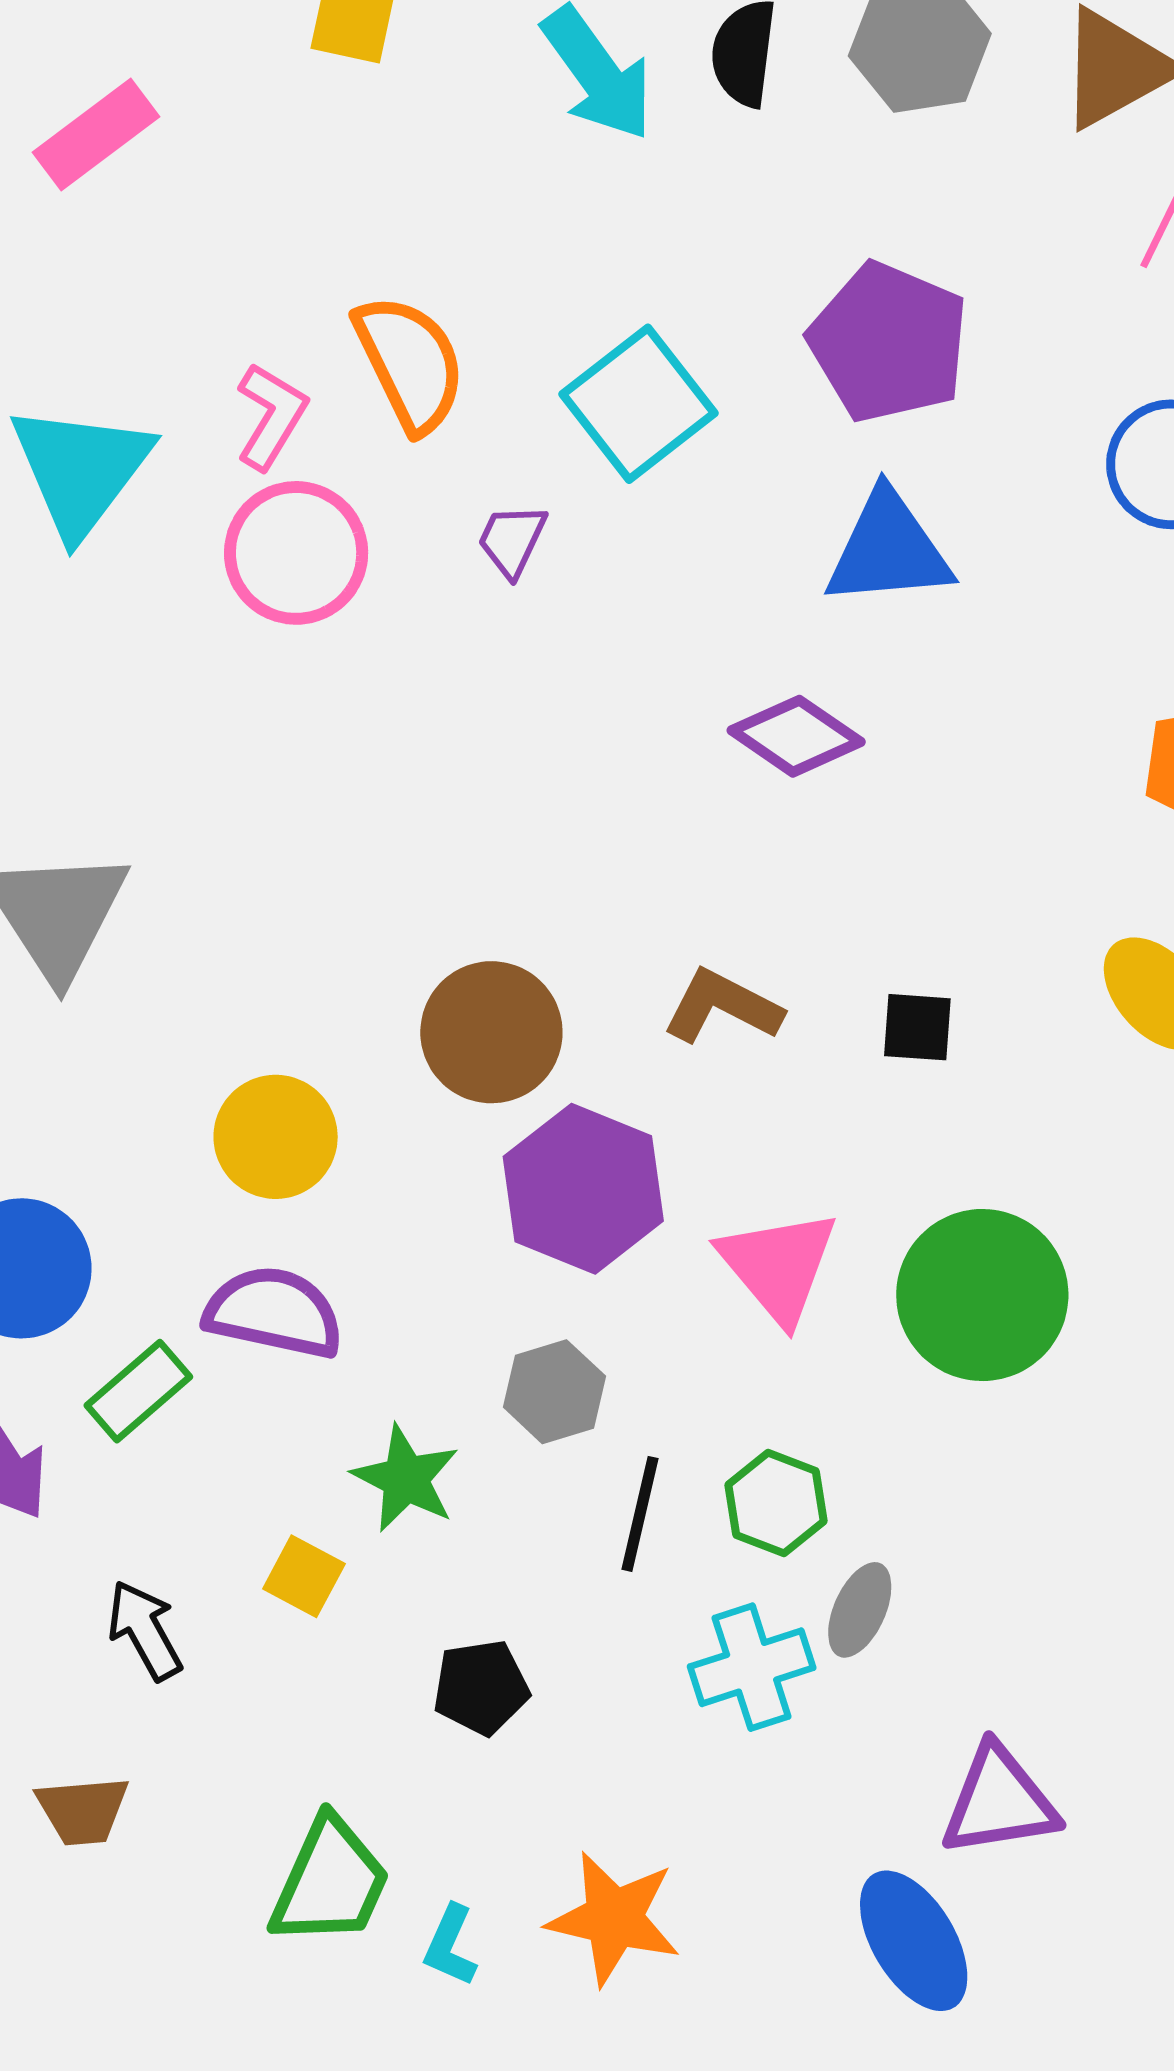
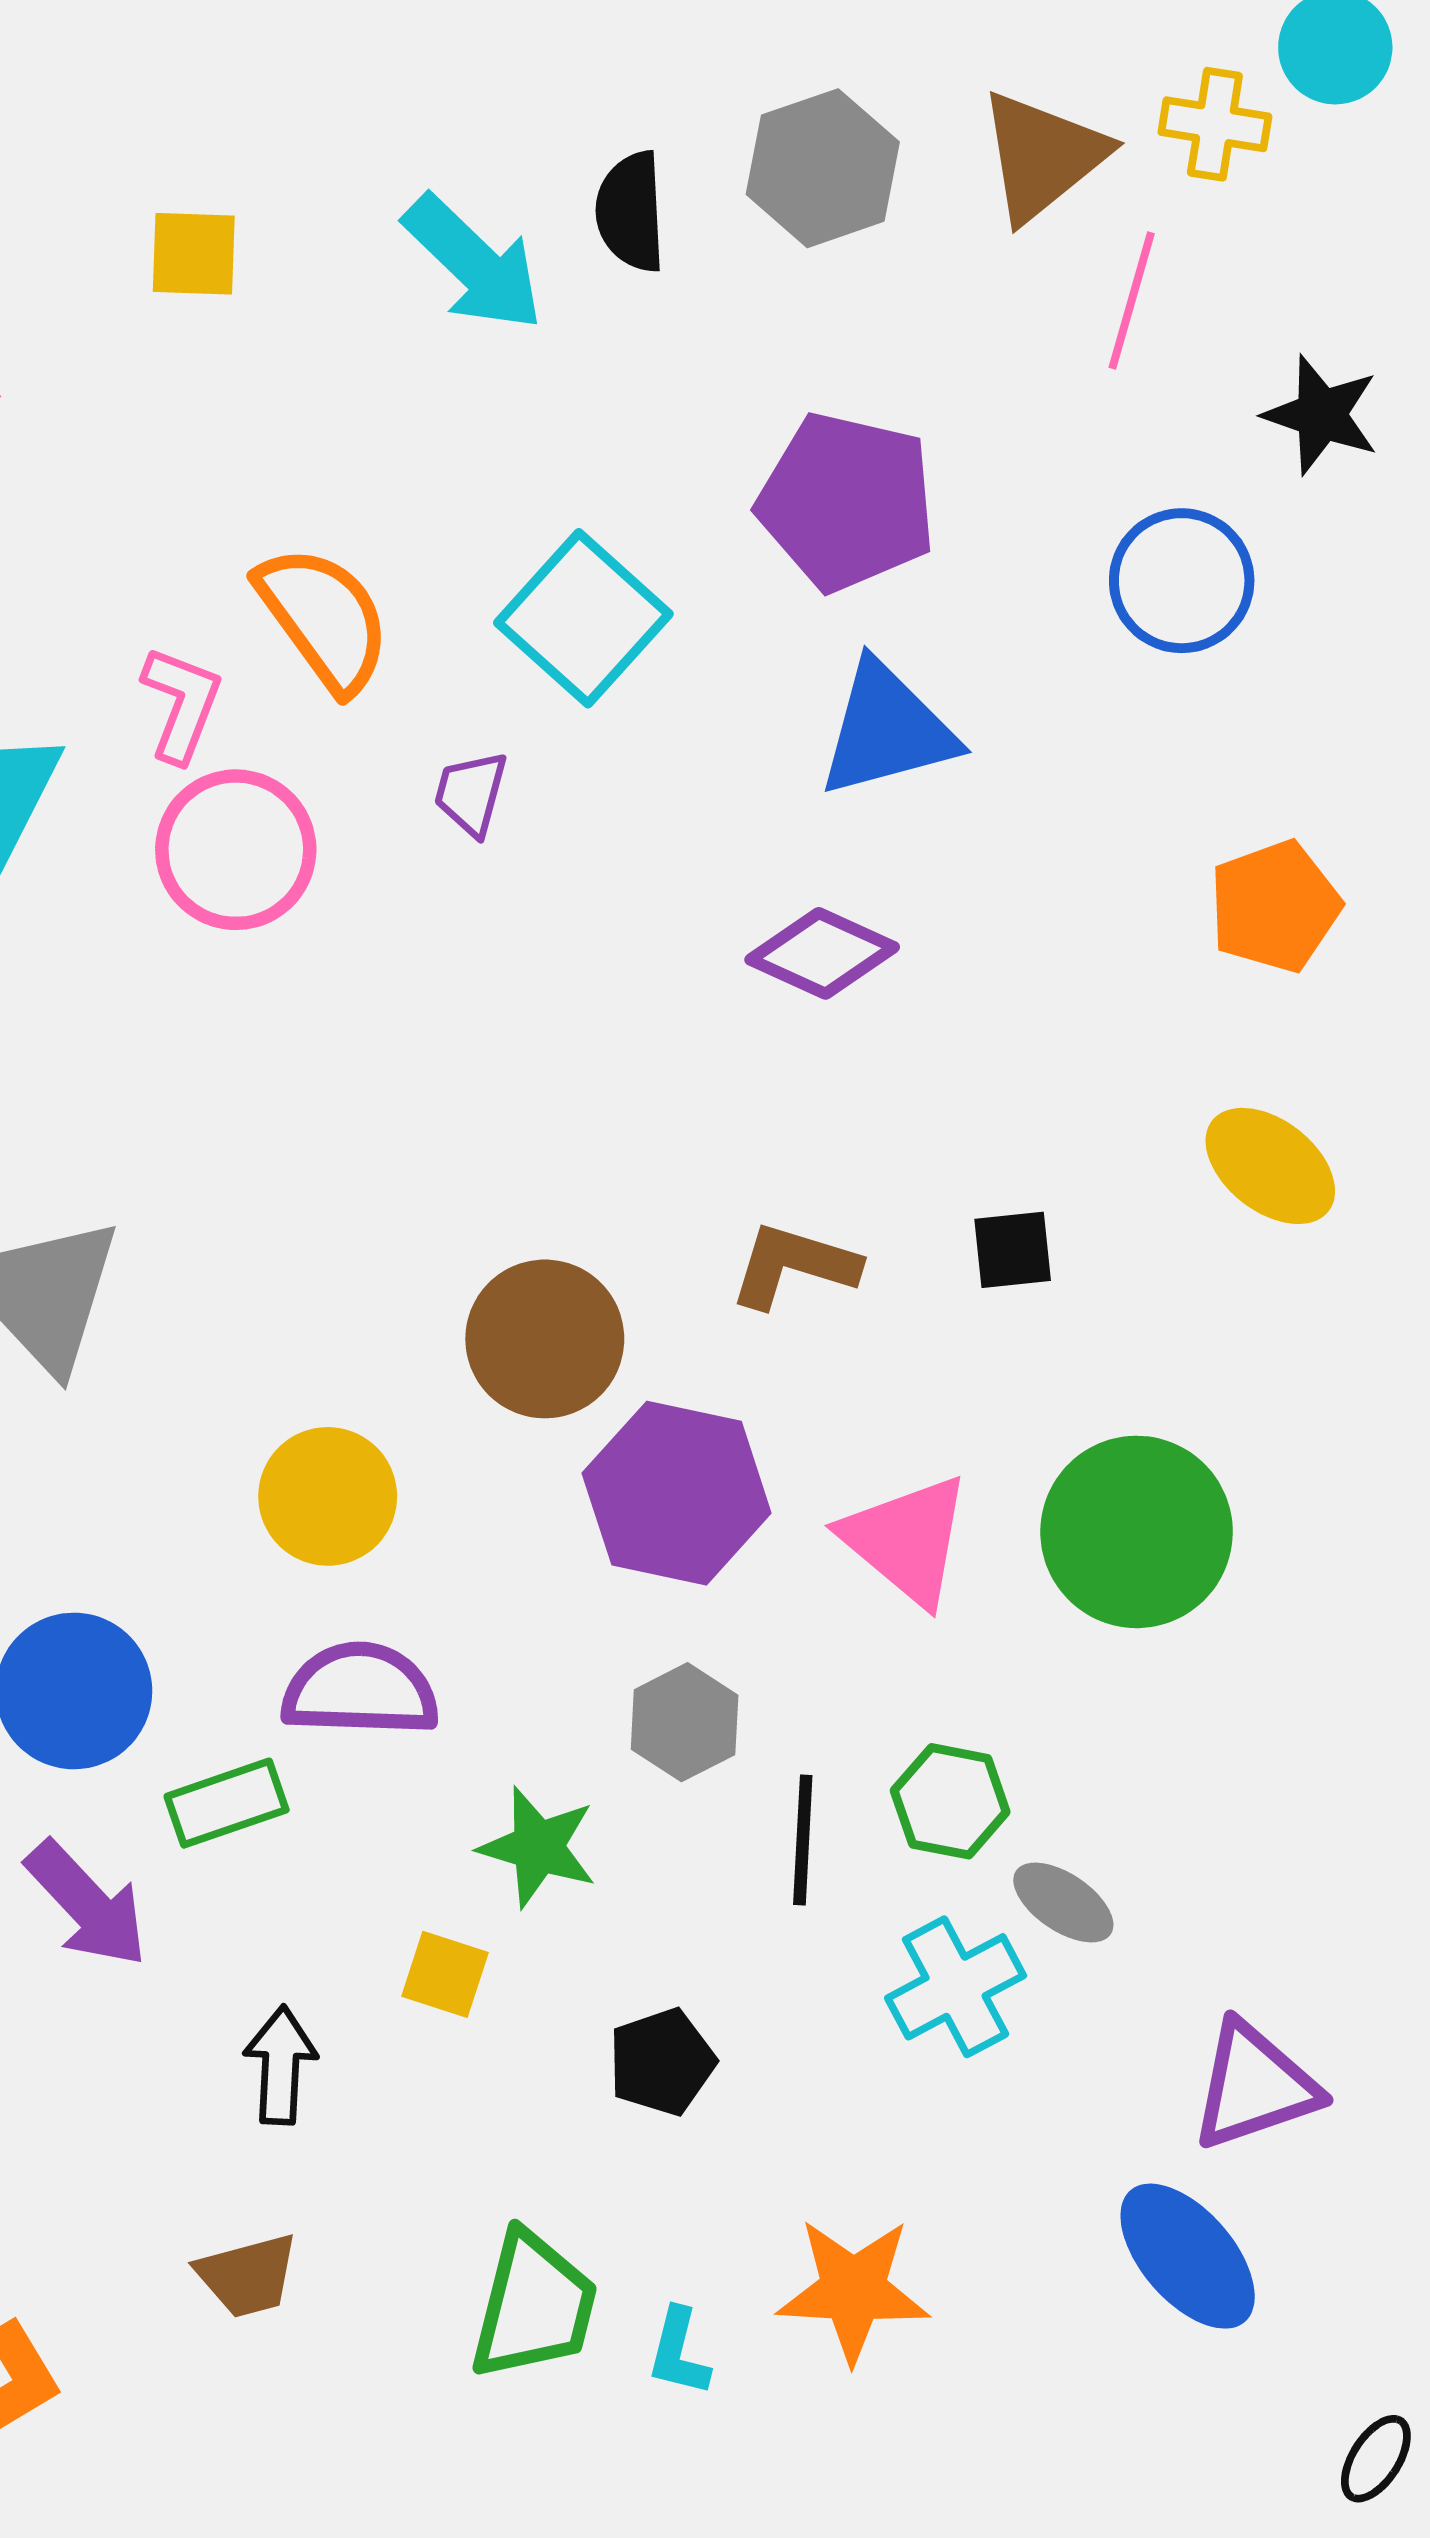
green rectangle: (138, 1391) -> (227, 1803), turned 32
gray ellipse: (860, 1610) -> (1063, 1902), turned -70
black arrow: (145, 1630) -> (280, 2065), turned 42

